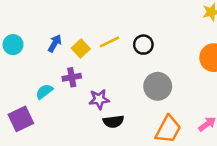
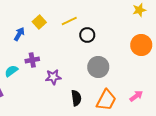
yellow line: (109, 42) -> (69, 21), moved
yellow square: (81, 48) -> (39, 22), moved
black semicircle: (113, 121) -> (76, 98), moved, turned -91

